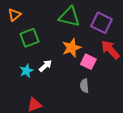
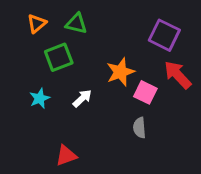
green triangle: (69, 17) -> (76, 23), moved, size x0.7
cyan star: (26, 71) -> (40, 98), moved

